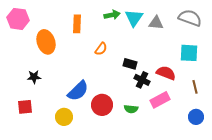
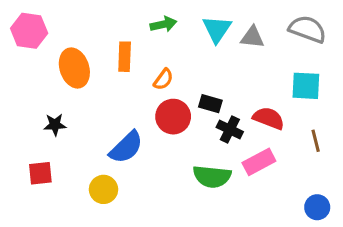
green arrow: (112, 15) -> (163, 24), moved
orange rectangle: (77, 24) -> (125, 57), moved
red circle: (102, 105) -> (173, 117), moved
green semicircle: (131, 109) -> (212, 176), size x1.6
blue circle: (196, 117) -> (317, 207), moved

